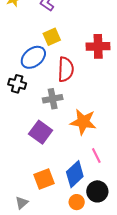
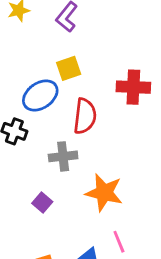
purple square: (41, 132) -> (42, 202), size x0.6

